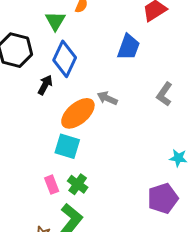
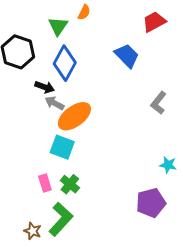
blue trapezoid: (129, 47) -> (127, 56), turned -68
black arrow: (45, 85) -> (45, 87), turned 78
gray arrow: (107, 98) -> (55, 103), moved

